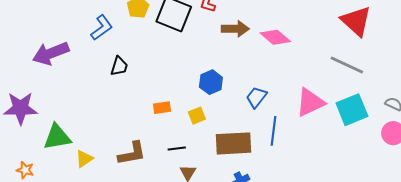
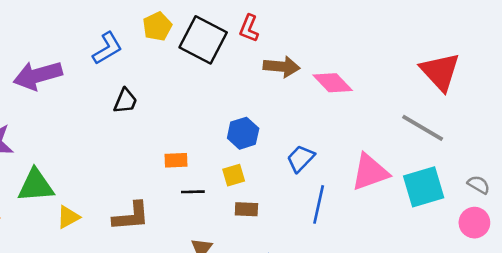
yellow square: (197, 116) -> (234, 175), moved
brown rectangle: (233, 143) -> (246, 209), moved, size x0.5
black line: (177, 148) -> (193, 192), moved

